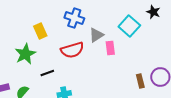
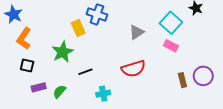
blue cross: (74, 18) -> (97, 14), moved
pink rectangle: (110, 48) -> (171, 46), moved, turned -56
red semicircle: (72, 50) -> (133, 69), moved

